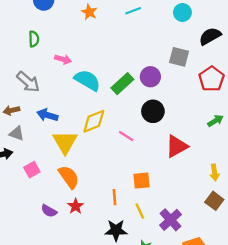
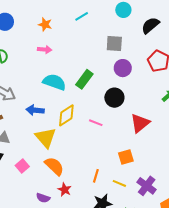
gray square: (179, 57) -> (114, 43), moved
pink arrow: (63, 59) -> (45, 50), moved
purple circle: (150, 77) -> (123, 68), moved
blue arrow: (47, 115) -> (35, 110), moved
orange square: (141, 181) -> (126, 157), moved
orange line: (114, 197) -> (96, 176), turned 32
yellow line: (140, 211) -> (119, 183), turned -32

